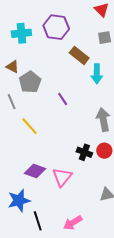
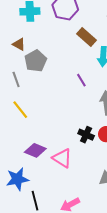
purple line: (63, 99) -> (81, 80), moved
yellow line: (29, 126) -> (20, 110), moved
pink triangle: (62, 177) -> (62, 158), turned -40

